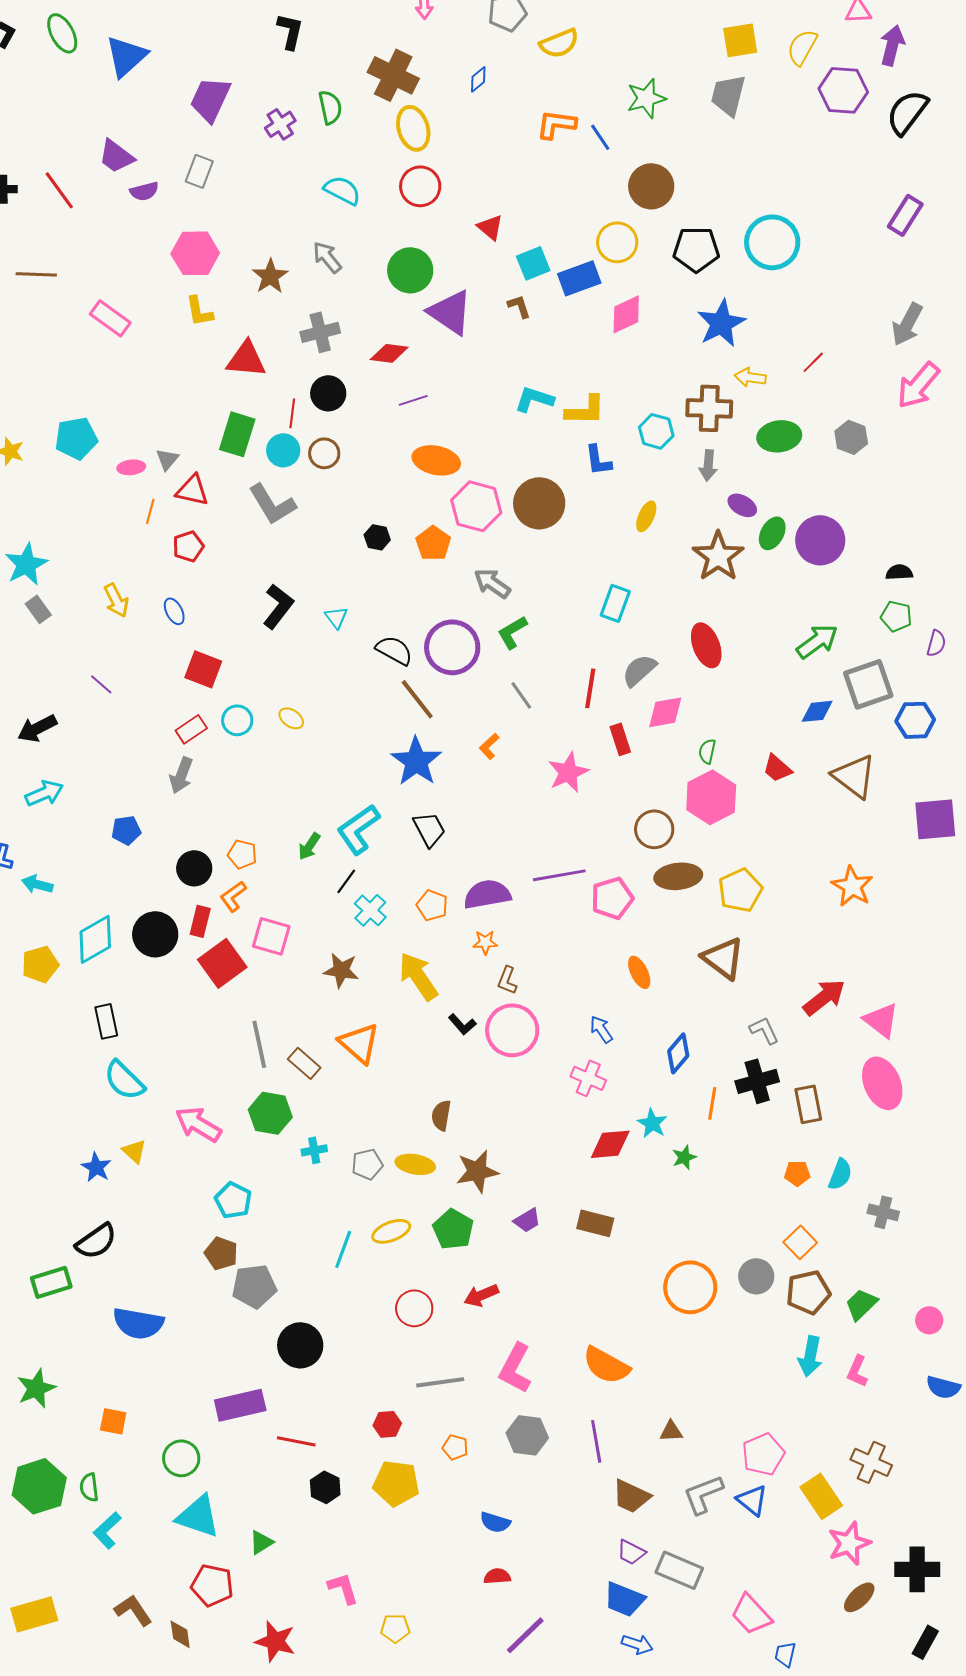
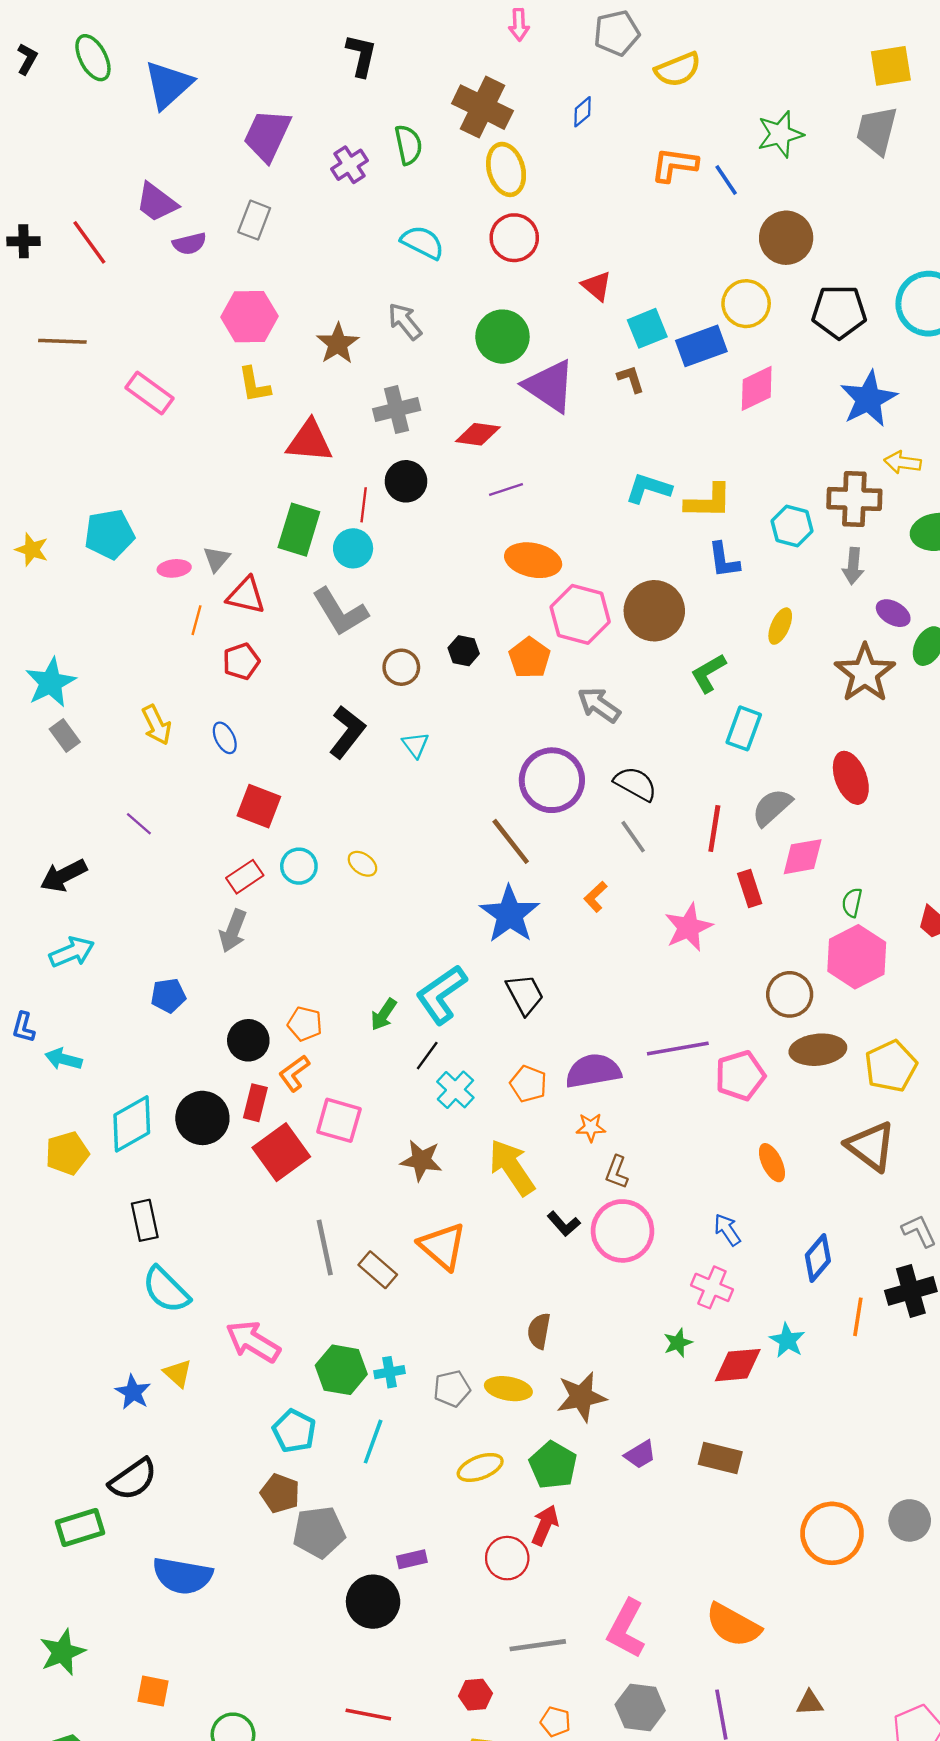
brown circle: (324, 453) -> (401, 667), moved
green L-shape: (512, 632) -> (708, 673), moved
black semicircle: (394, 650) -> (635, 784), moved
green hexagon: (270, 1113) -> (341, 1370), moved
green star: (684, 1157) -> (678, 1343), moved
cyan line: (343, 1249) -> (373, 1442), moved
red arrow: (481, 1295) -> (545, 1525), moved, turned 136
purple rectangle: (240, 1405) -> (412, 1559), moved, size x0.5

